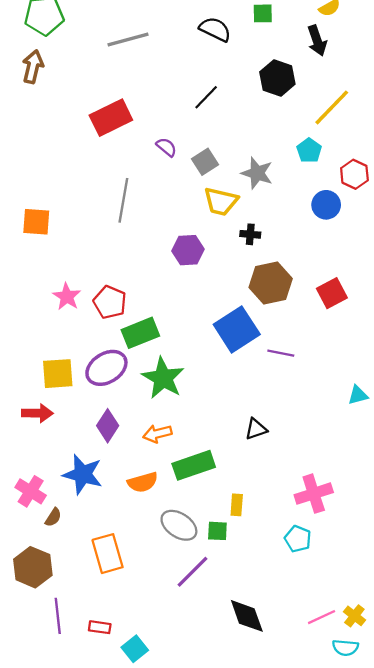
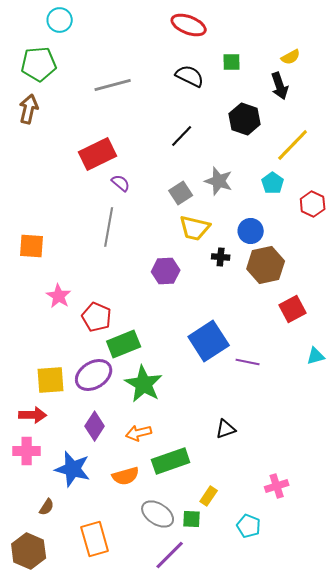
purple semicircle: (166, 147) -> (121, 183), moved
gray star: (257, 173) -> (219, 181), moved
blue circle: (326, 205) -> (251, 231), moved
brown hexagon: (271, 283) -> (266, 265), moved
pink star: (67, 297) -> (59, 296), moved
cyan triangle: (358, 395) -> (316, 356), moved
pink cross: (31, 491) -> (27, 451), moved, turned -32
pink cross: (314, 494) -> (277, 486), size x0.7
yellow rectangle: (237, 505) -> (209, 496), turned 30
cyan pentagon: (298, 539) -> (249, 526), moved

